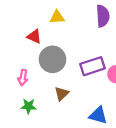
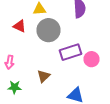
gray circle: (52, 59) -> (48, 30), moved

